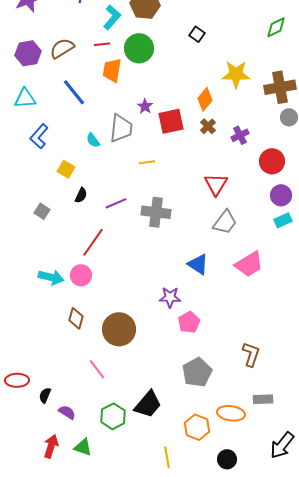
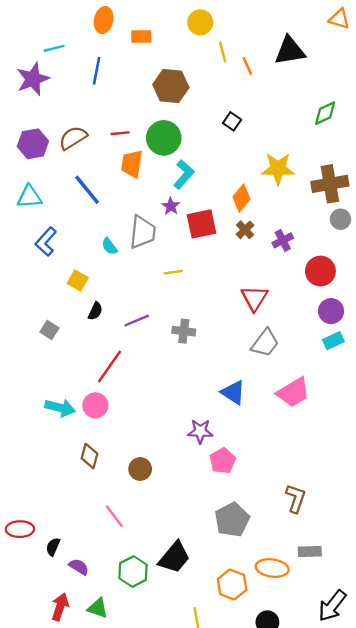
cyan L-shape: (112, 17) -> (184, 174), moved
gray cross: (156, 212) -> (184, 331), size x0.7
brown circle: (119, 329) -> (140, 469), size x0.6

